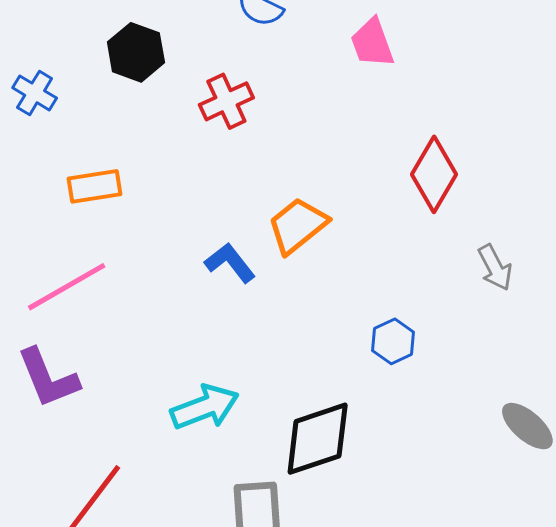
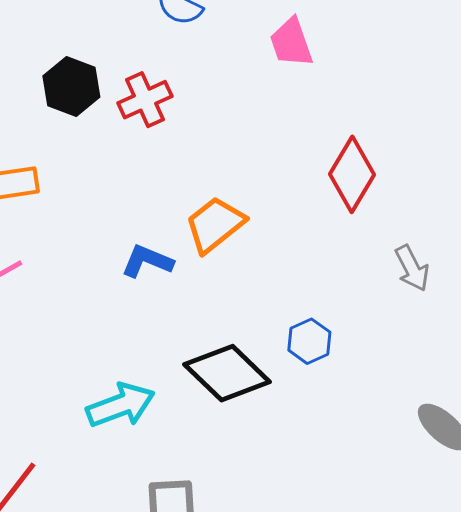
black hexagon: (136, 52) -> (71, 86), moved
blue L-shape: (230, 263) -> (147, 261), turned -30
black diamond: (318, 439) -> (227, 373), moved, turned 62

